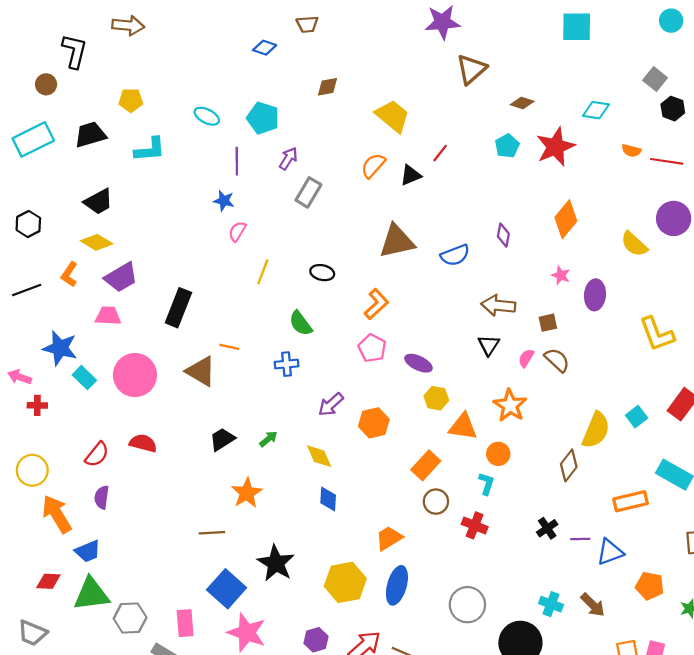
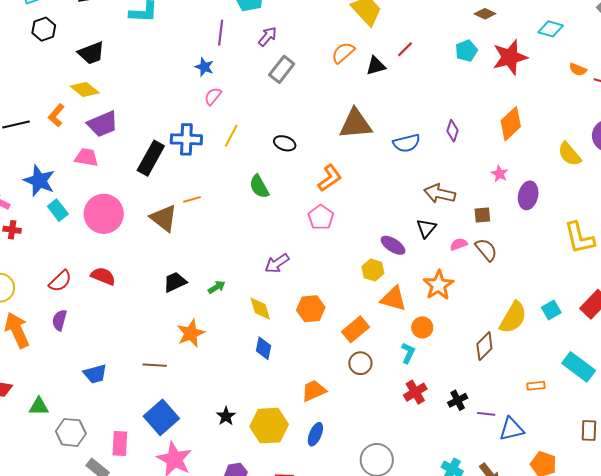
black hexagon: (28, 224) -> (44, 29), moved
orange line: (229, 347) -> (192, 199), turned -36
pink semicircle: (526, 358) -> (459, 244), turned 30
purple ellipse: (418, 363) -> (393, 245), moved
blue cross: (287, 364) -> (186, 139), moved, size x1.4
orange hexagon: (374, 423) -> (311, 309), moved
orange rectangle: (631, 501) -> (536, 386), size x0.6
red cross: (475, 525) -> (415, 392), moved, turned 30
blue trapezoid: (88, 551) -> (95, 374), moved
black star: (276, 563) -> (226, 416), moved, size x0.6
blue ellipse: (397, 585) -> (315, 434), size x0.7
green triangle: (91, 594) -> (39, 406), size x0.6

